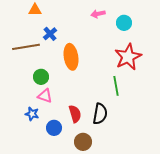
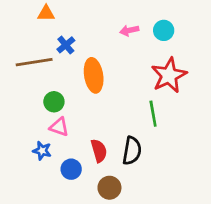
pink arrow: (98, 14) -> (129, 30), moved

